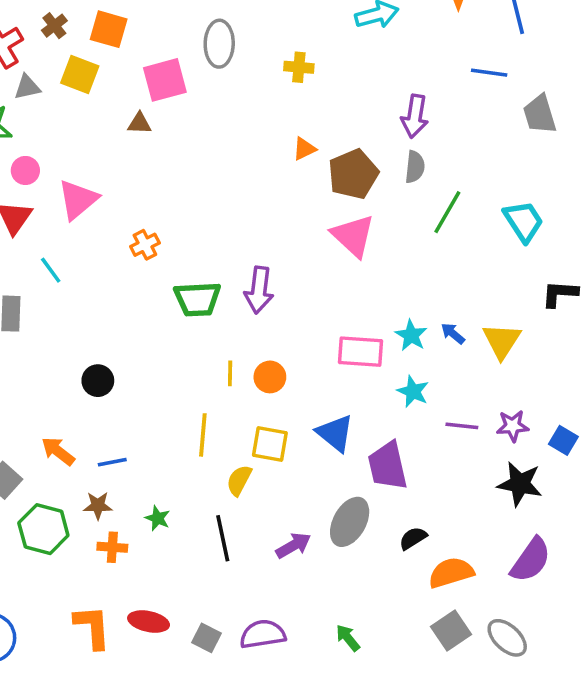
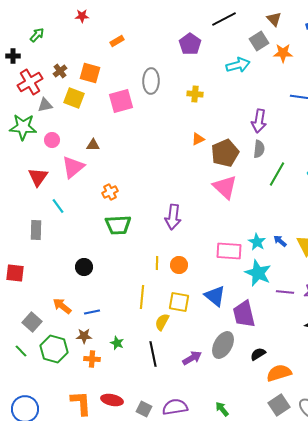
brown triangle: (139, 123) -> (93, 145), moved
pink circle: (25, 170) -> (52, 140), moved
green trapezoid: (197, 299) -> (118, 225), moved
cyan star: (413, 391) -> (258, 273), size x1.5

